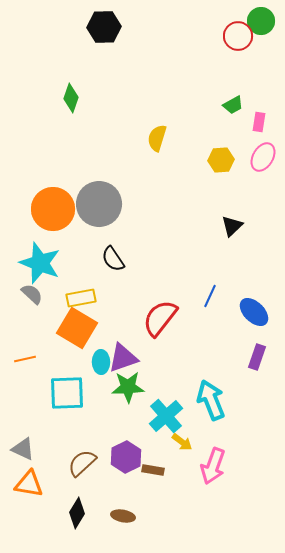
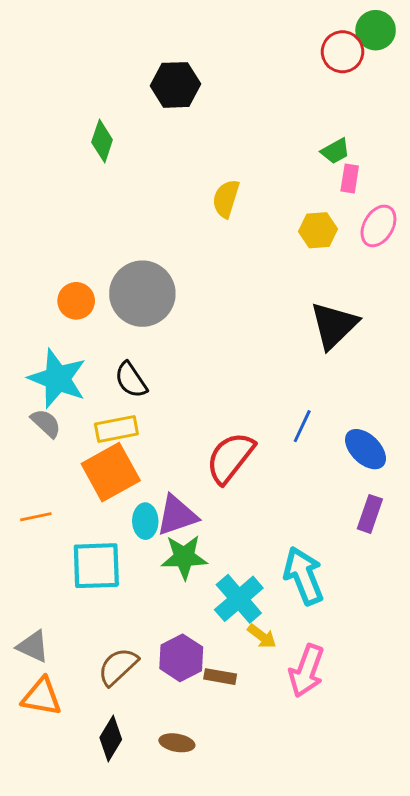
black hexagon: (104, 27) -> (175, 85), moved
pink rectangle: (259, 122) -> (350, 178), moved
orange circle: (53, 209) -> (76, 301), size x0.6
black triangle: (232, 226) -> (334, 325), size x1.6
black semicircle: (113, 259) -> (131, 380), moved
orange square: (77, 328) -> (111, 472), turned 30

